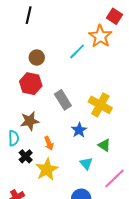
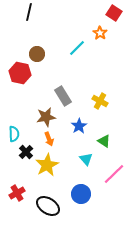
orange star: (100, 36) -> (100, 33), size x0.6
red hexagon: (31, 84) -> (20, 73), moved
yellow cross: (100, 105) -> (100, 101), size x0.7
brown star: (30, 121) -> (46, 117), moved

